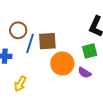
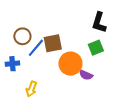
blue line: (30, 43) -> (36, 48), turned 30
purple semicircle: (85, 73) -> (86, 75), moved

